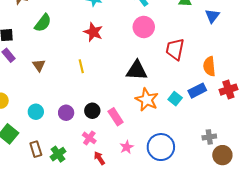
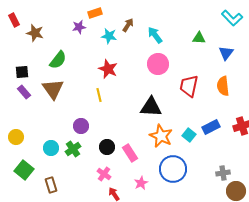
brown triangle: (39, 65) -> (53, 89), moved, size x1.6
yellow line: (81, 66) -> (99, 95), moved
orange semicircle: (209, 66) -> (223, 86), moved
purple circle: (66, 113) -> (81, 126), moved
blue circle: (161, 147) -> (173, 169), moved
green cross: (58, 154) -> (73, 149), moved

